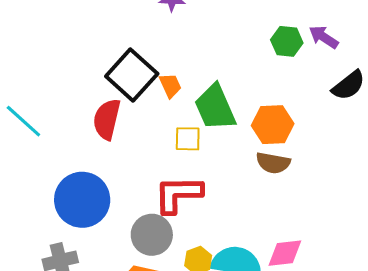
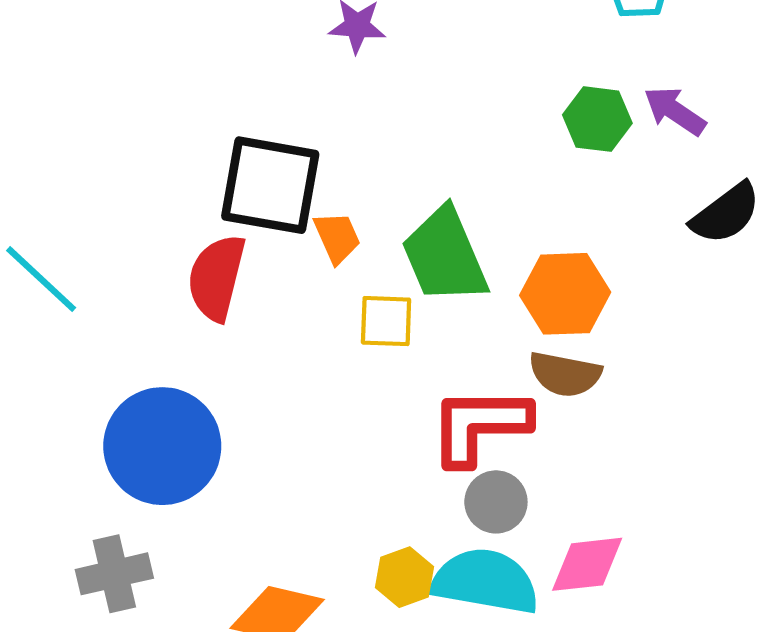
black square: (132, 75) -> (270, 185), turned -33
orange trapezoid: (170, 86) -> (337, 237), moved
red L-shape: (178, 194) -> (479, 425), moved
gray circle: (152, 235) -> (496, 502), moved, size x0.7

